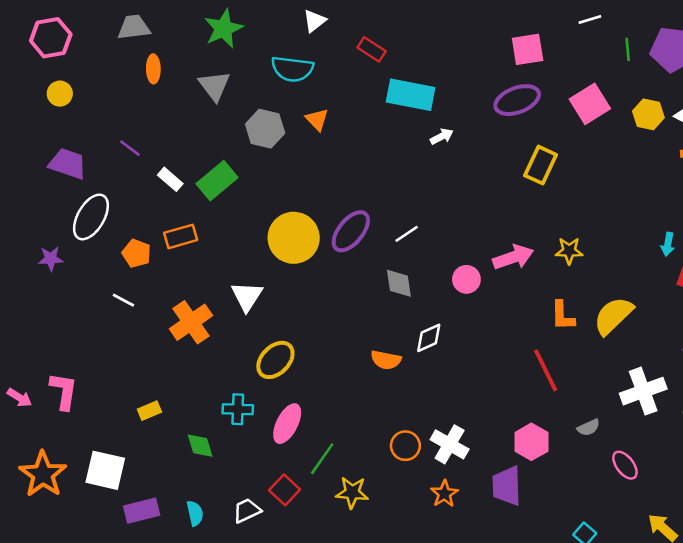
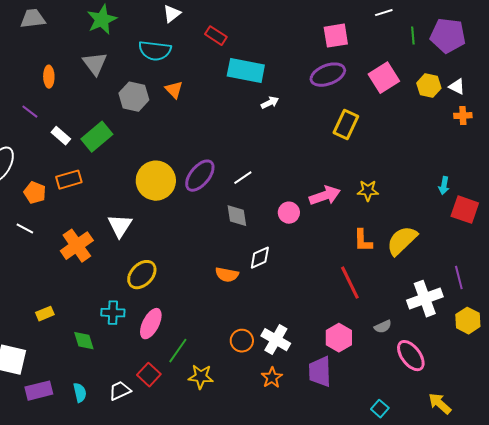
orange ellipse: (153, 69) -> (49, 77), moved
pink ellipse: (625, 465) -> (411, 356), size x1.4

